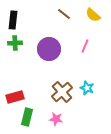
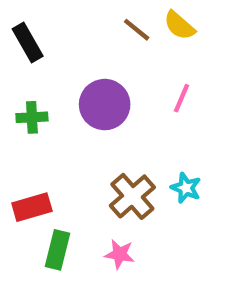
yellow semicircle: (93, 15) -> (179, 25), moved
black rectangle: (13, 20) -> (28, 43), turned -36
green cross: (15, 43) -> (32, 117), moved

